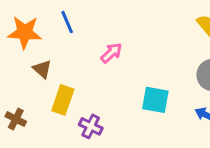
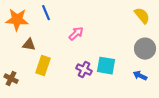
brown triangle: (42, 69) -> (29, 45), turned -32
purple cross: (91, 126) -> (84, 70), moved

